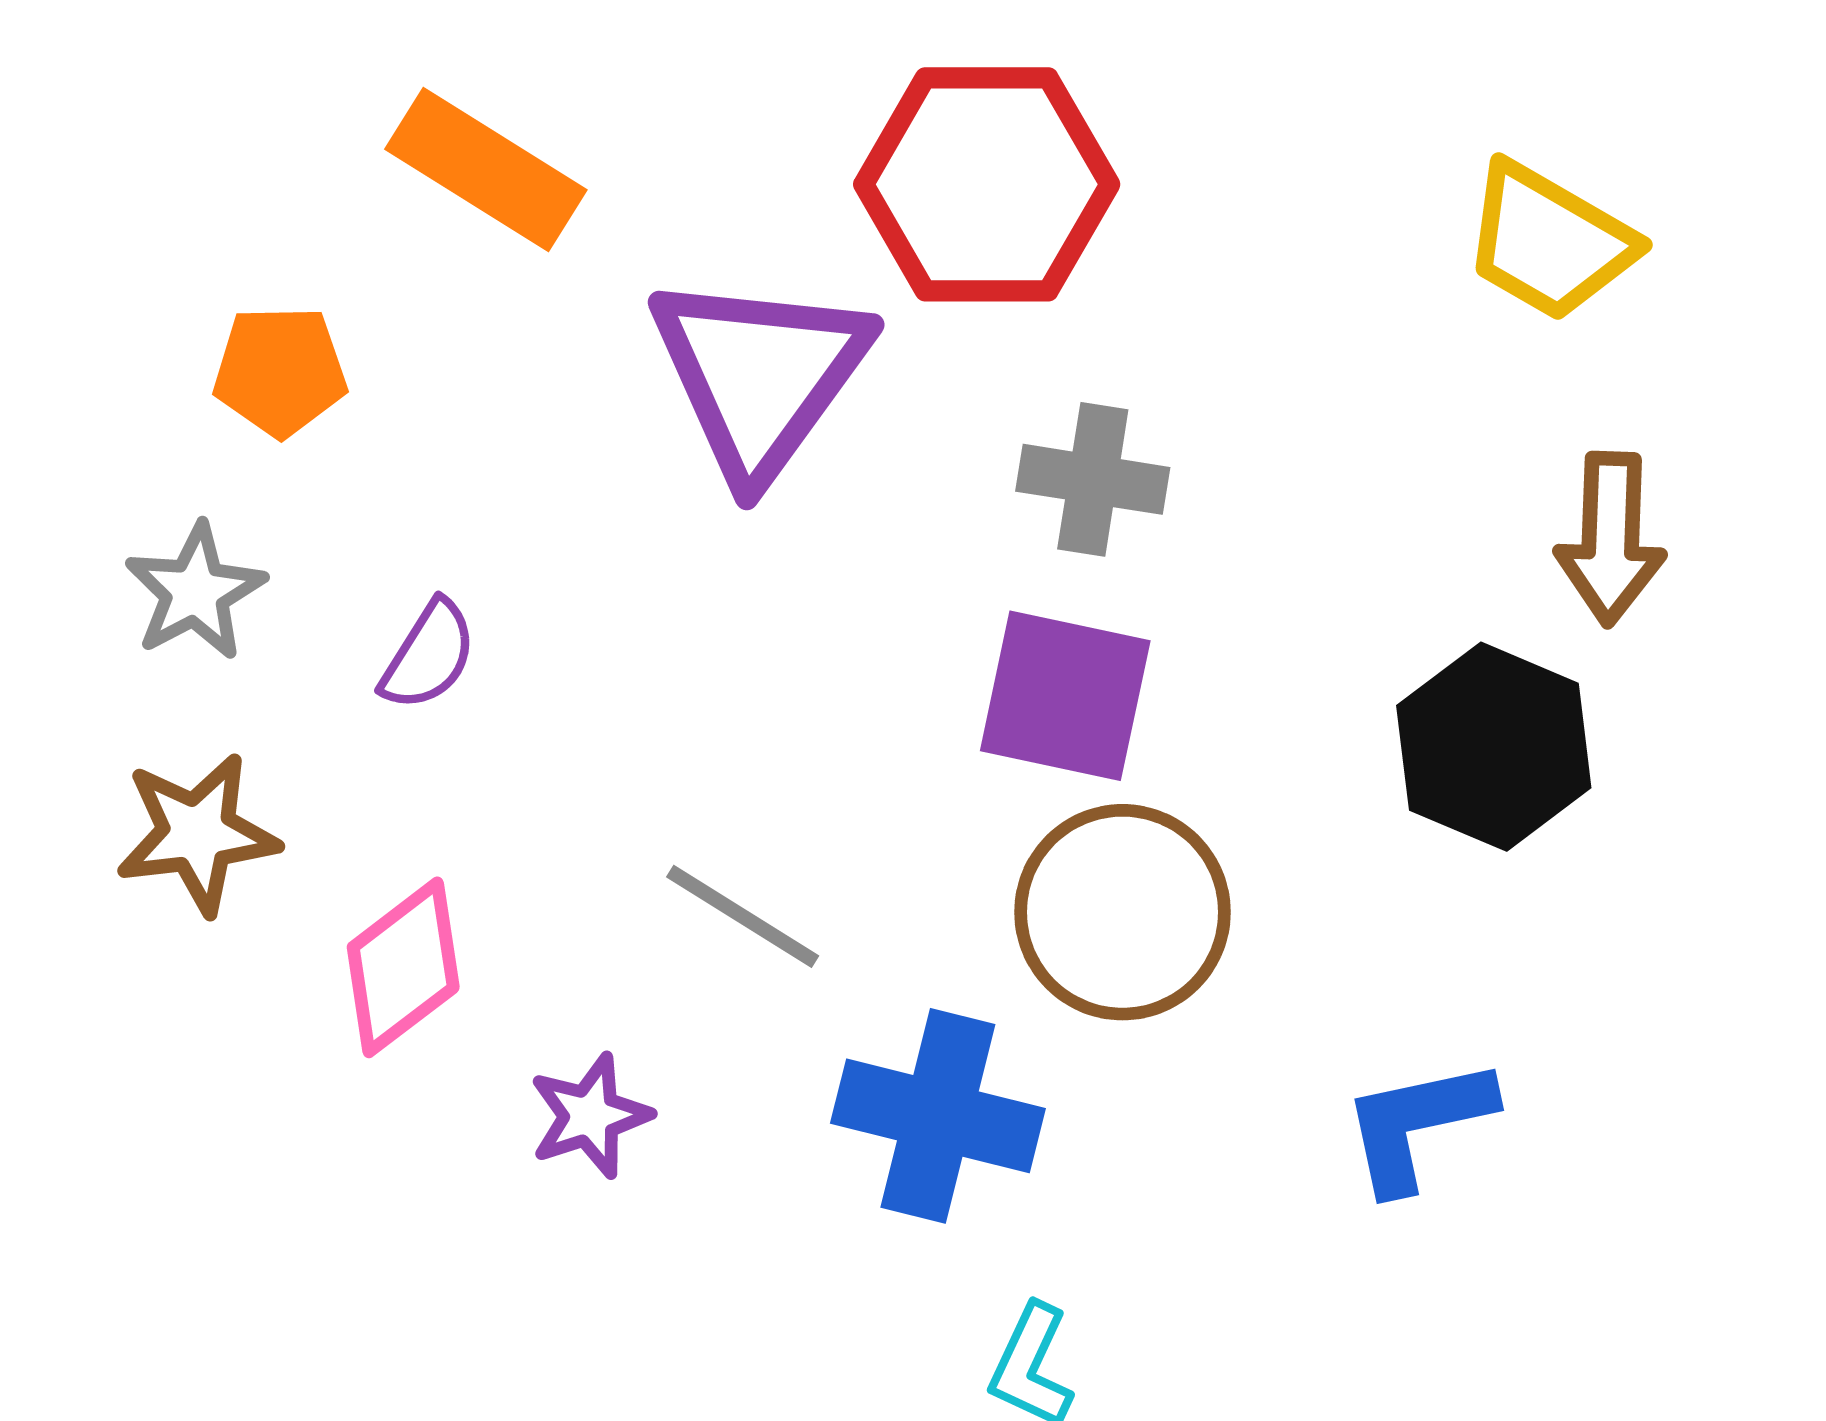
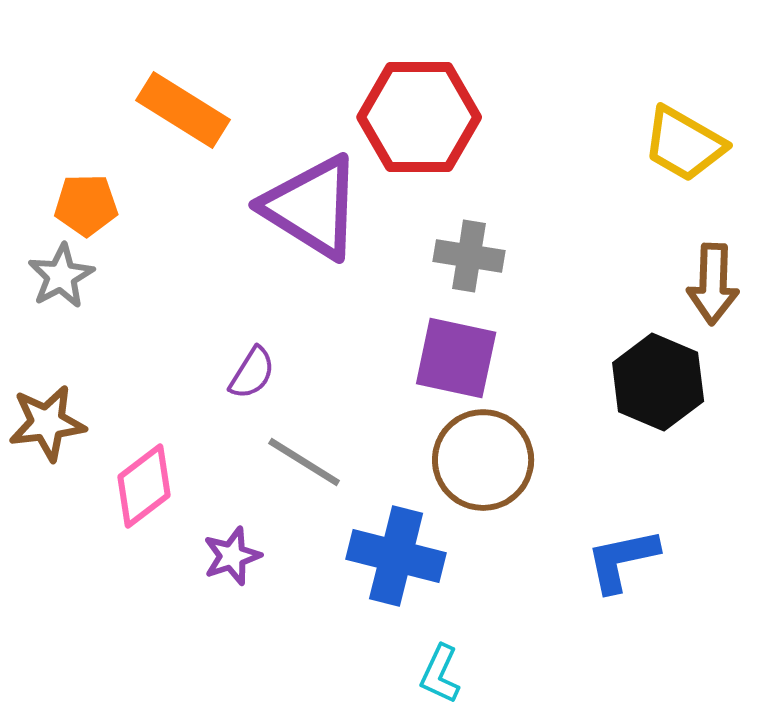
purple triangle: (760, 375) -> (312, 207), turned -34
gray star: (195, 592) -> (61, 276), moved
purple semicircle: (429, 655) -> (252, 373), moved

